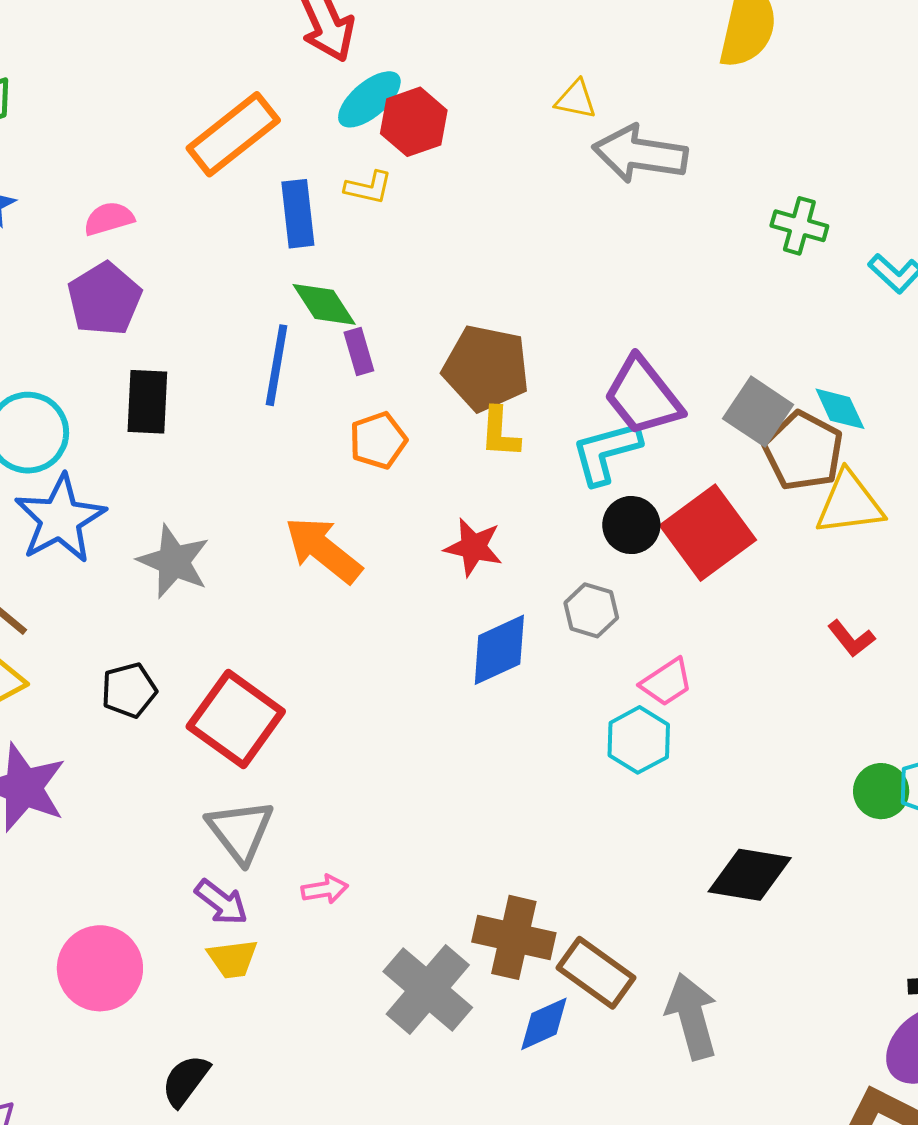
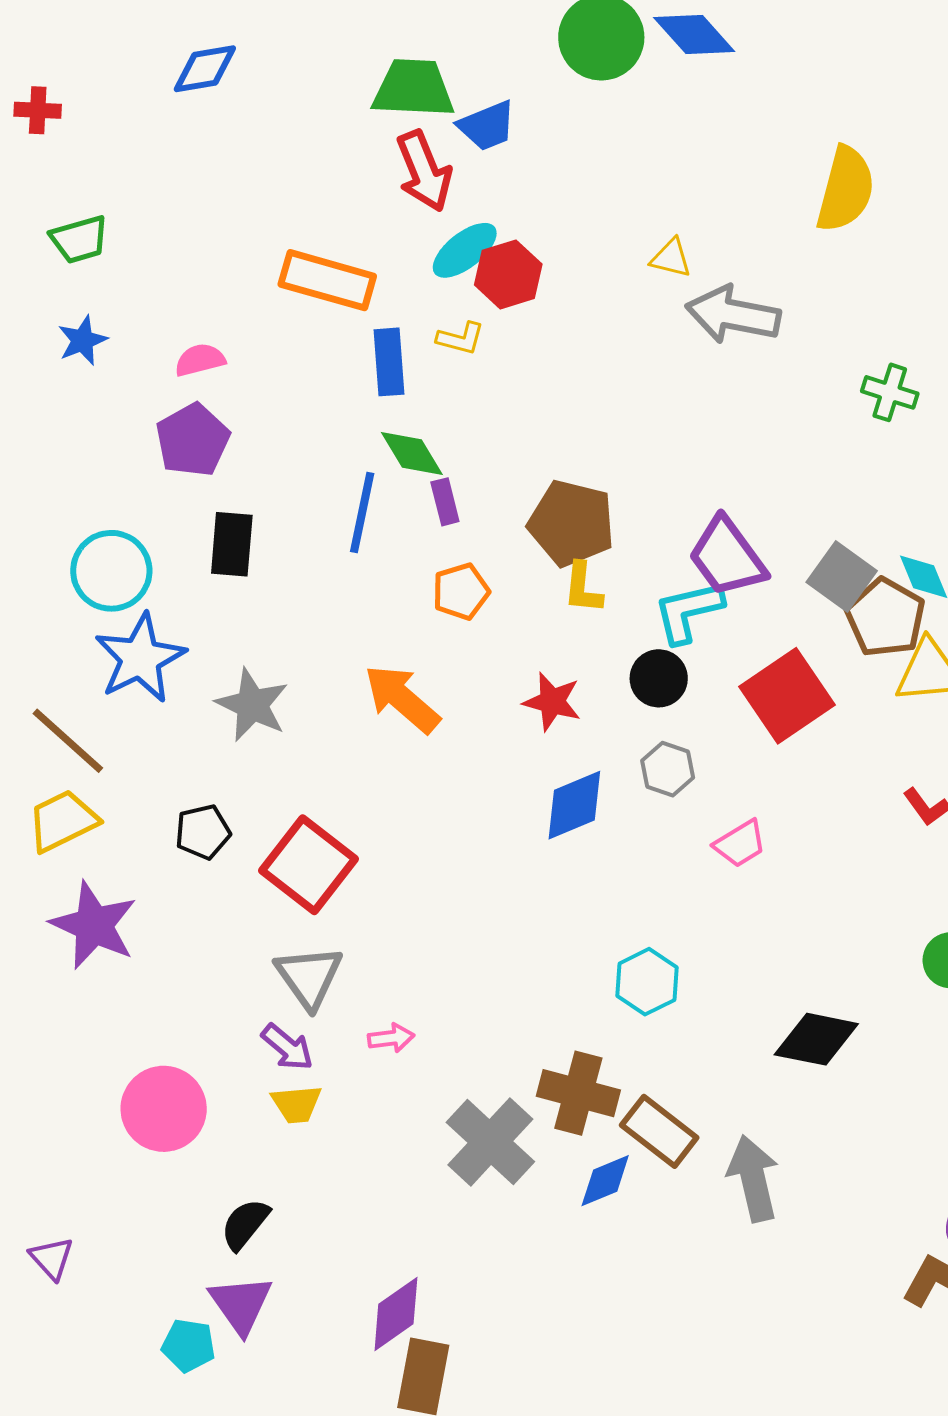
orange rectangle: (233, 134) -> (327, 280), turned 52
black circle: (631, 525) -> (659, 678), moved
cyan hexagon: (639, 740) -> (647, 982), moved

